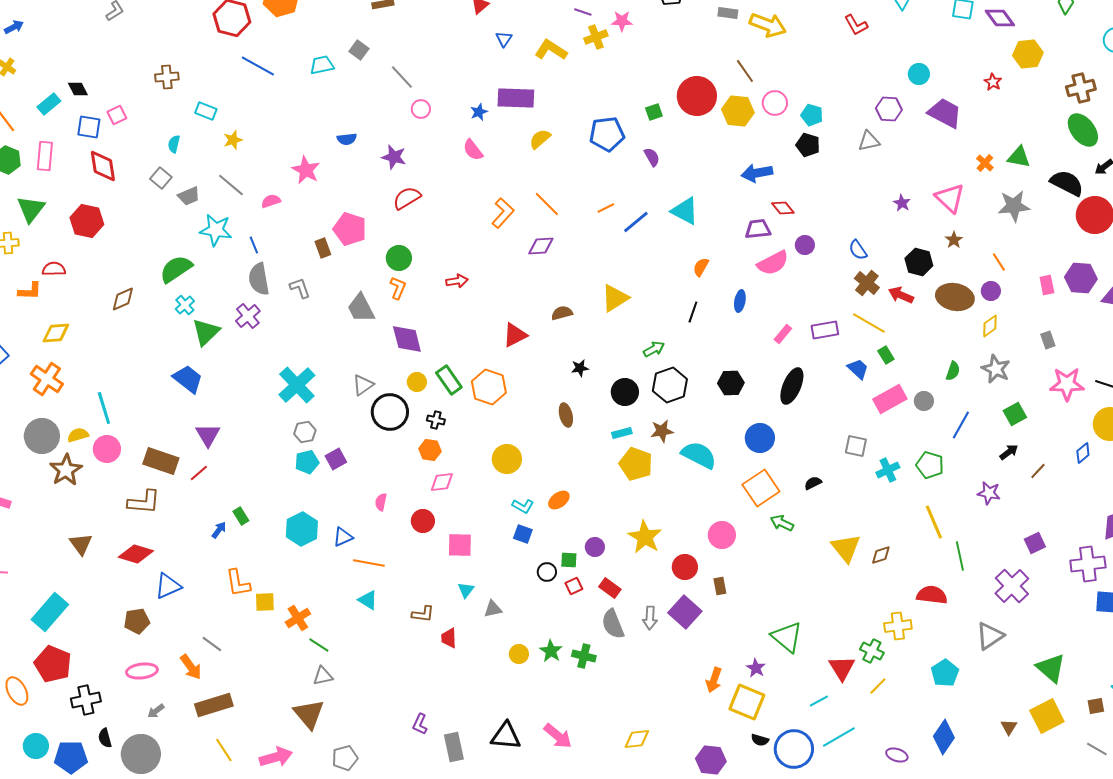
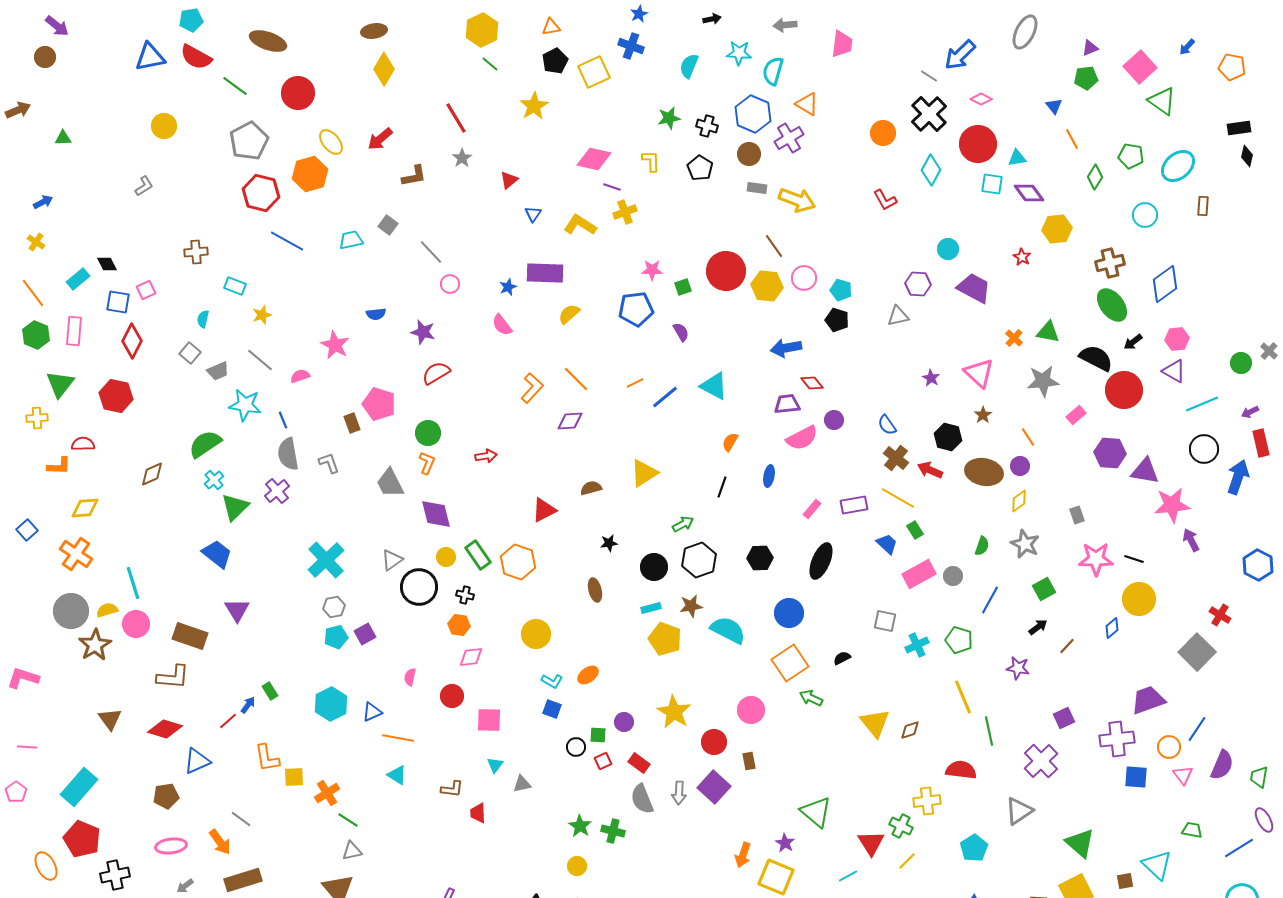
pink star: (622, 21) -> (652, 270), moved
red diamond: (103, 166) -> (132, 341), turned 36
pink rectangle: (1047, 285) -> (1076, 415), moved, turned 60
red line: (199, 473) -> (228, 721), moved
yellow circle: (519, 654) -> (577, 866), moved

